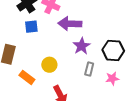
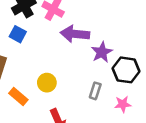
blue square: (31, 27) -> (18, 34), moved, turned 32
purple star: (82, 46) -> (102, 52), moved

